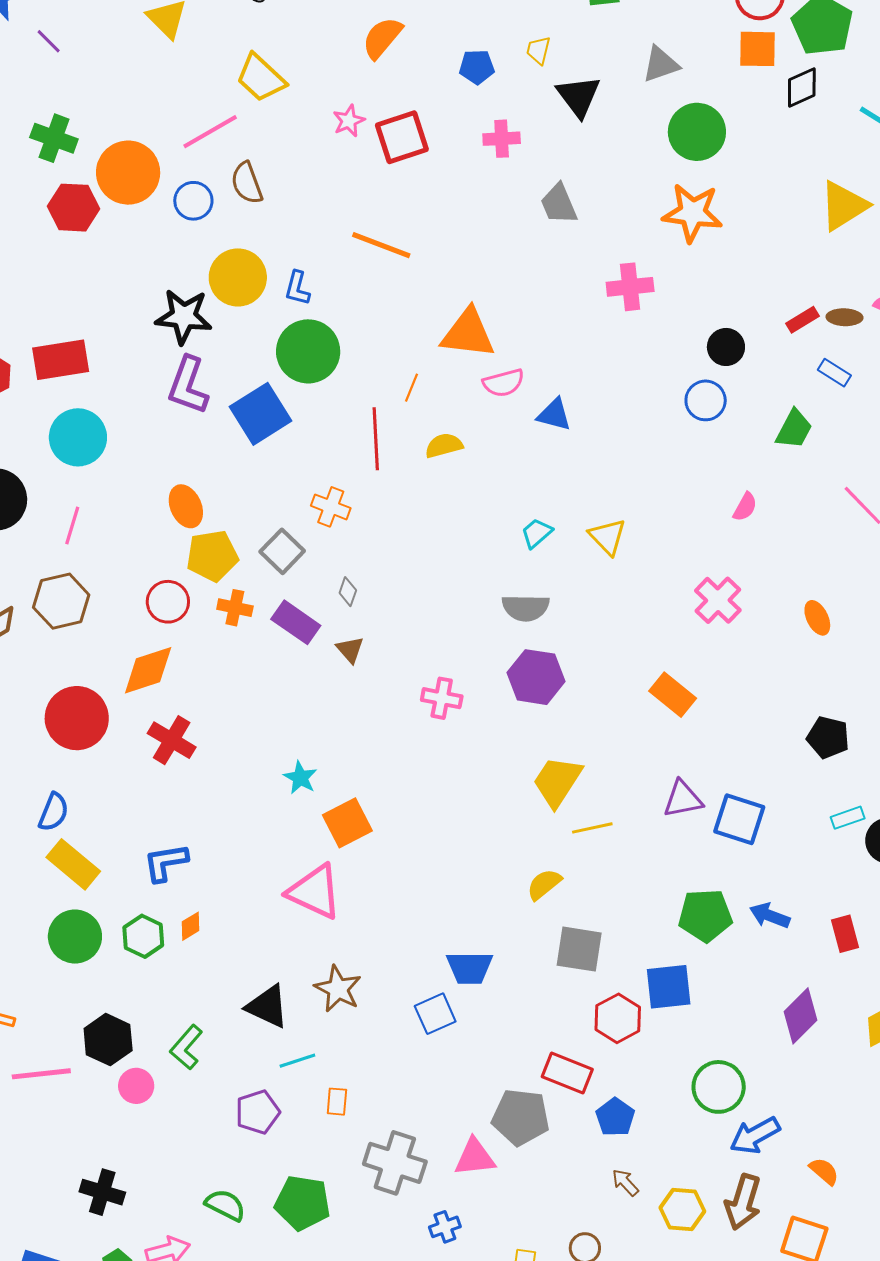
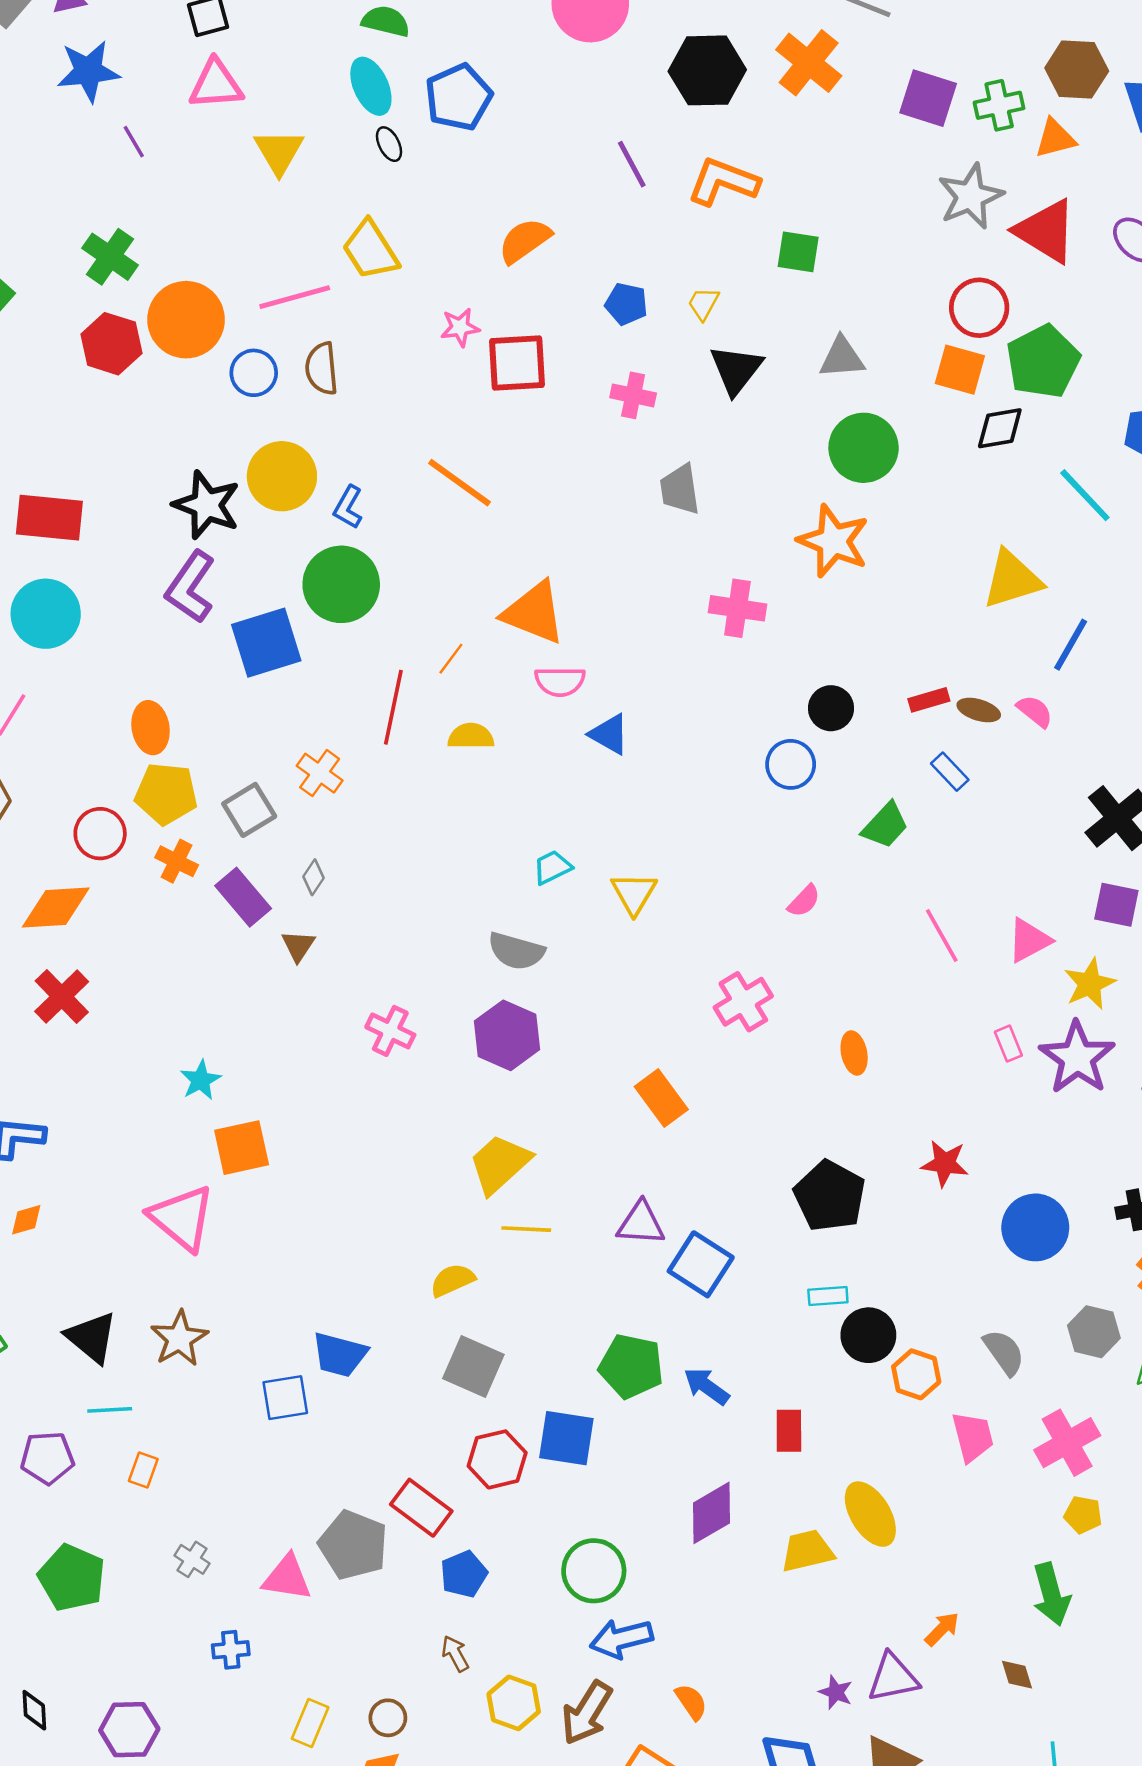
black pentagon: (828, 737) -> (830, 1196), size x1.4
gray cross: (395, 1163) -> (192, 1559), size x0.5

